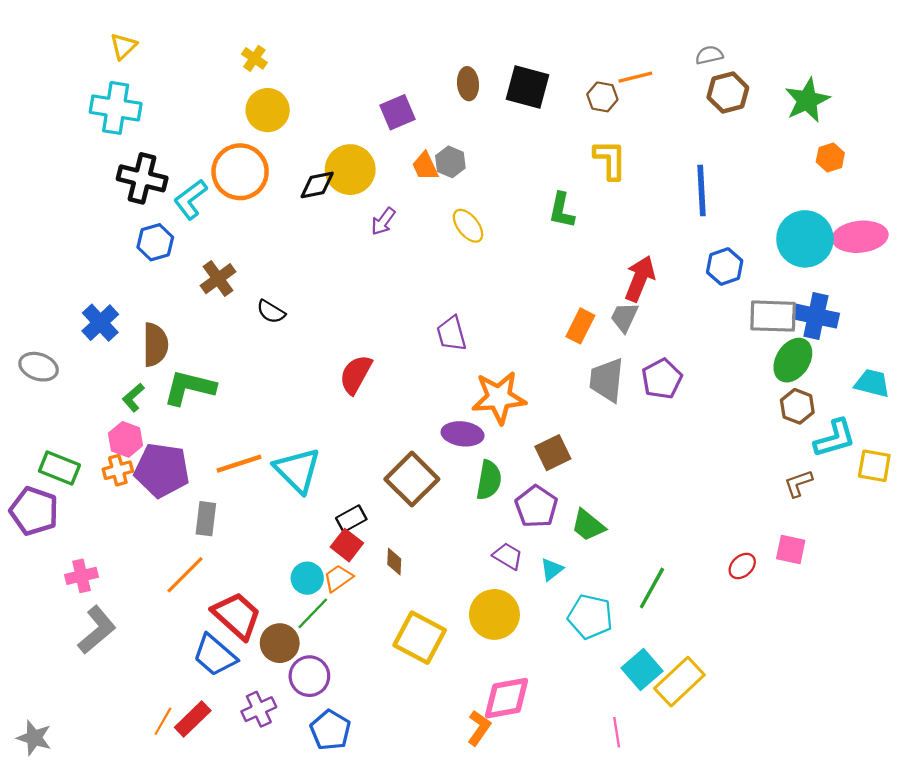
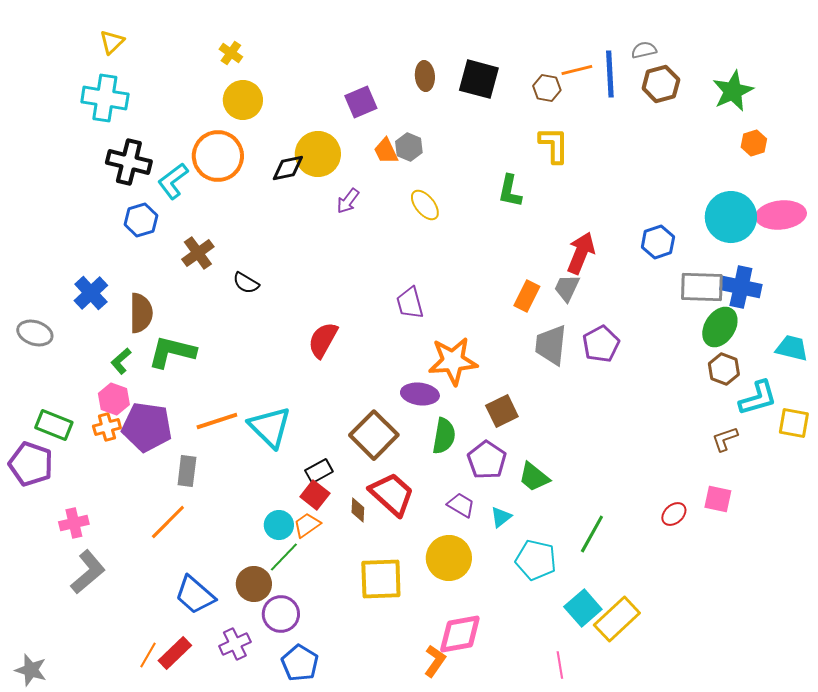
blue line: (701, 190) -> (610, 74), moved
red trapezoid: (237, 616) -> (392, 494), moved
yellow square: (420, 638) -> (381, 579), turned -30

